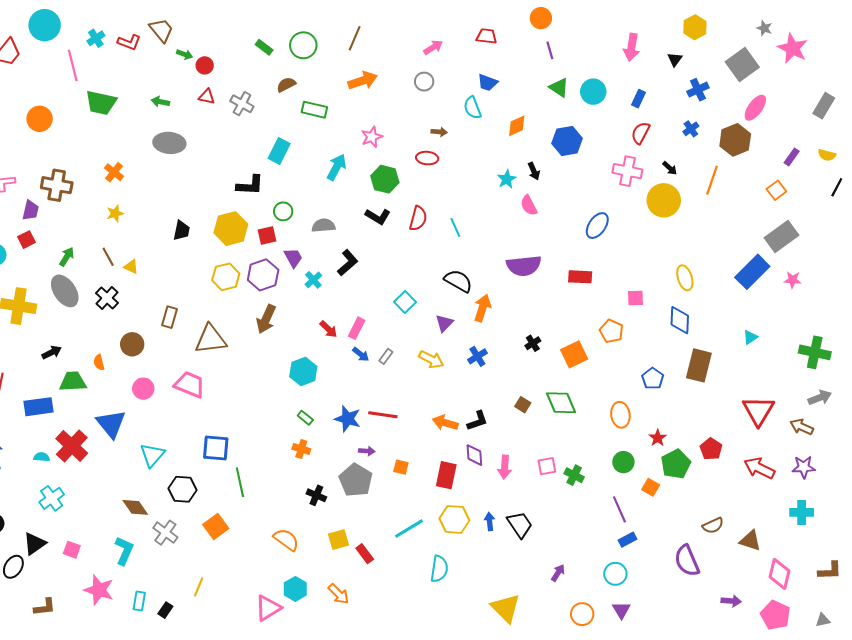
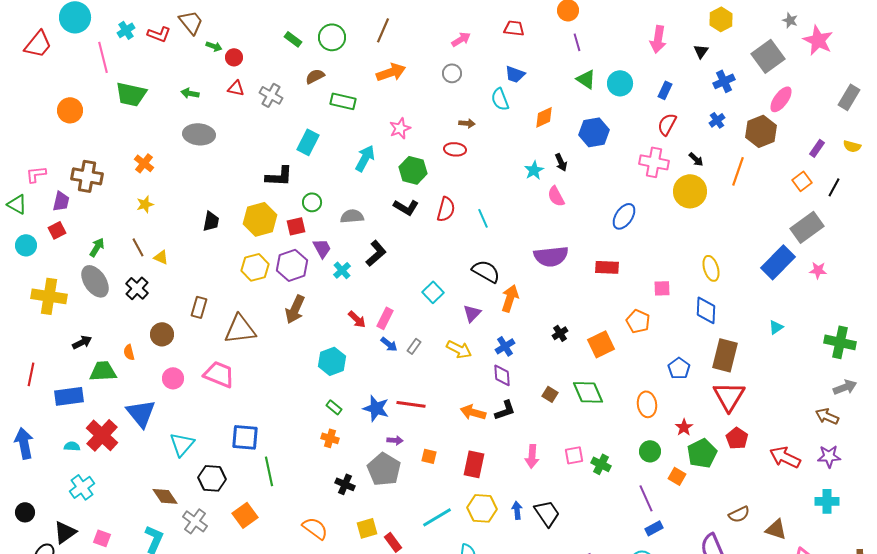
black line: (837, 187) -> (834, 187), moved
red triangle: (758, 411) -> (729, 396), moved
purple diamond: (474, 455) -> (502, 375), moved

